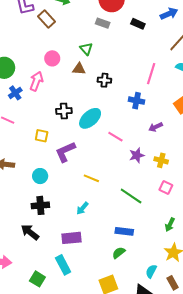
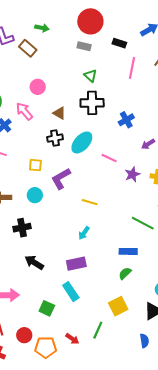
green triangle: (86, 49) -> (91, 76), moved
brown triangle: (79, 69) -> (59, 113), moved, turned 32
pink line: (151, 74) -> (132, 68), moved
black cross: (104, 80) -> (92, 103), size x1.6
pink arrow: (36, 81) -> (24, 111), turned -54
blue cross: (137, 101) -> (126, 120), turned -35
cyan circle: (40, 176) -> (35, 195), moved
green line: (131, 196) -> (143, 223), moved
black cross: (40, 205) -> (22, 228), moved

